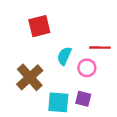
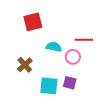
cyan semicircle: (64, 56) -> (54, 47), turned 77
brown cross: (30, 77) -> (25, 65), size x0.7

